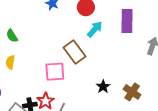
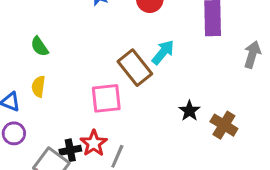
cyan arrow: (95, 29) -> (163, 52), moved
black star: (103, 87) -> (189, 111), moved

